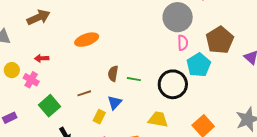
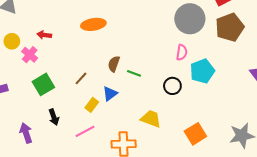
brown pentagon: (220, 40) -> (230, 27), moved
pink semicircle: (183, 43) -> (182, 52), moved
black circle: (173, 84) -> (172, 86), size x0.6
brown line: (84, 93) -> (81, 78), turned -40

